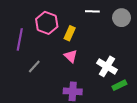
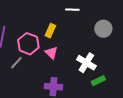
gray circle: (122, 18) -> (103, 29), moved
pink hexagon: (47, 23) -> (28, 44), moved

